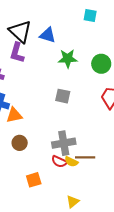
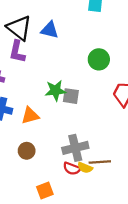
green star: (68, 59) -> (55, 91), moved
green circle: (101, 64) -> (99, 59), moved
orange triangle: (14, 115) -> (30, 116), moved

